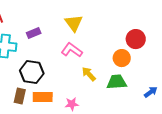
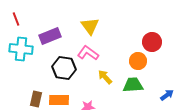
purple rectangle: (34, 33) -> (50, 36), size x1.5
black hexagon: (32, 72) -> (64, 68), moved

